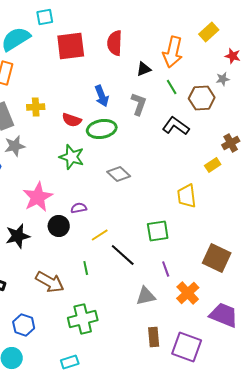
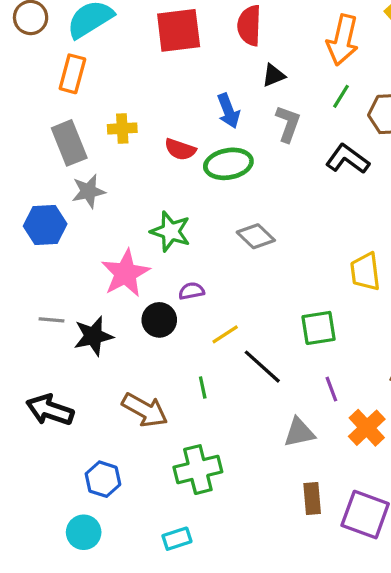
black triangle: (144, 69) -> (273, 75), moved
green line: (172, 87) -> (341, 96), turned 63
green star: (72, 157) -> (171, 231), moved

